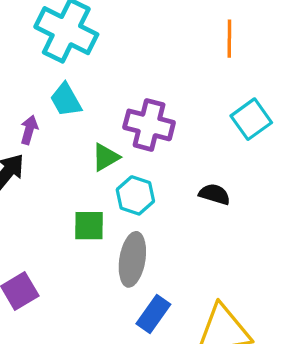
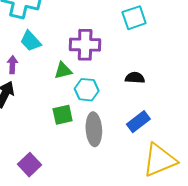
cyan square: (251, 119) -> (134, 18), moved, turned 30
green triangle: (106, 157) -> (63, 71), turned 30
blue rectangle: (153, 314) -> (138, 122), moved, turned 30

